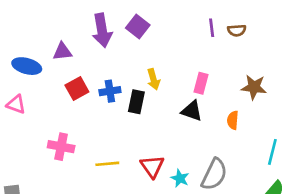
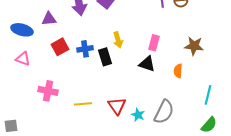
black rectangle: (136, 102) -> (105, 57), turned -30
pink triangle: (16, 104) -> (23, 59), moved

